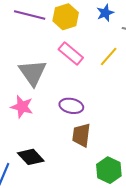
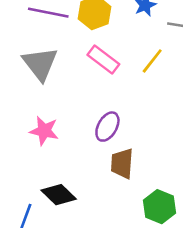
gray triangle: (33, 73) -> (40, 64), moved
purple ellipse: (71, 106) -> (107, 127), turned -70

